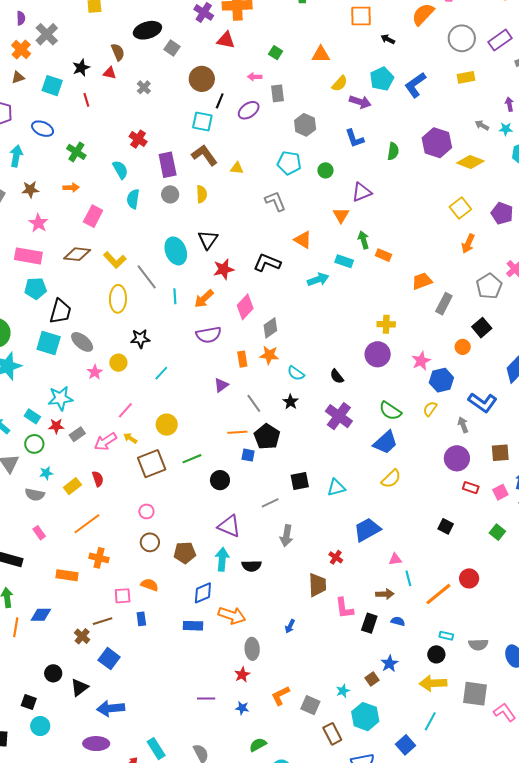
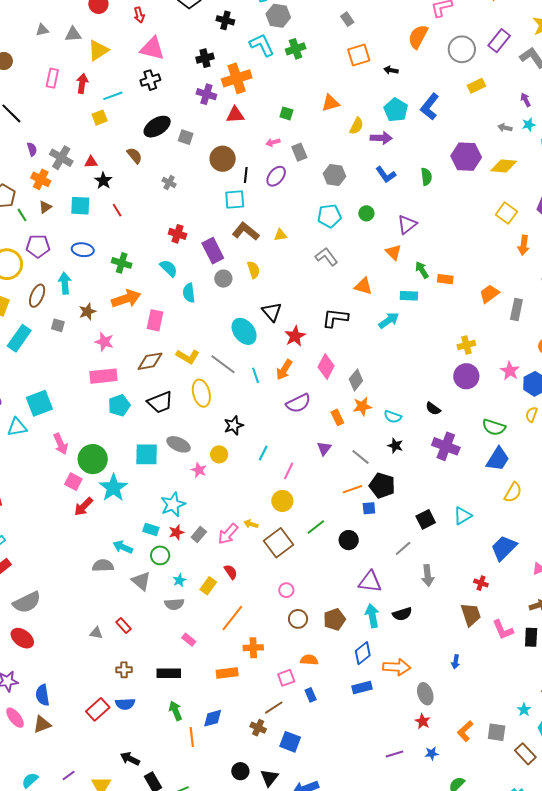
red triangle: (110, 73) -> (91, 162), moved
orange arrow: (71, 188) -> (126, 299), size x1.8
black trapezoid: (60, 311) -> (160, 402), moved, turned 68
pink line: (125, 410) -> (289, 471), moved

